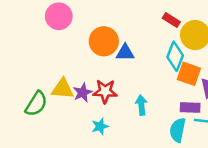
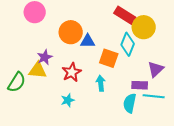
red rectangle: (171, 20) -> (125, 15), size x1.5
orange square: (189, 74) -> (109, 58), moved
red star: (105, 91) -> (72, 72), turned -30
purple star: (83, 93) -> (45, 57), moved

